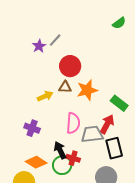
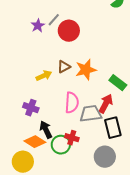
red circle: (70, 66) -> (69, 31), moved
brown triangle: (65, 87) -> (64, 67), turned -32
black arrow: (60, 150) -> (46, 130), moved

